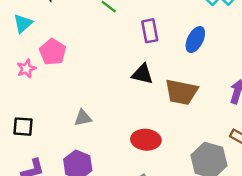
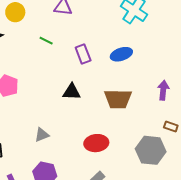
blue ellipse: (195, 40) -> (121, 54), turned 55
black triangle: (142, 74) -> (72, 92), moved

